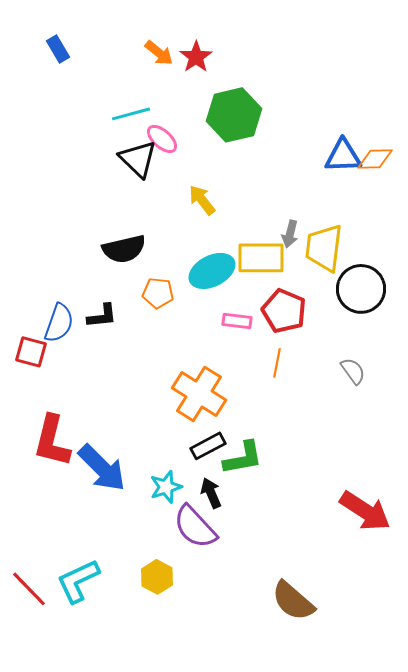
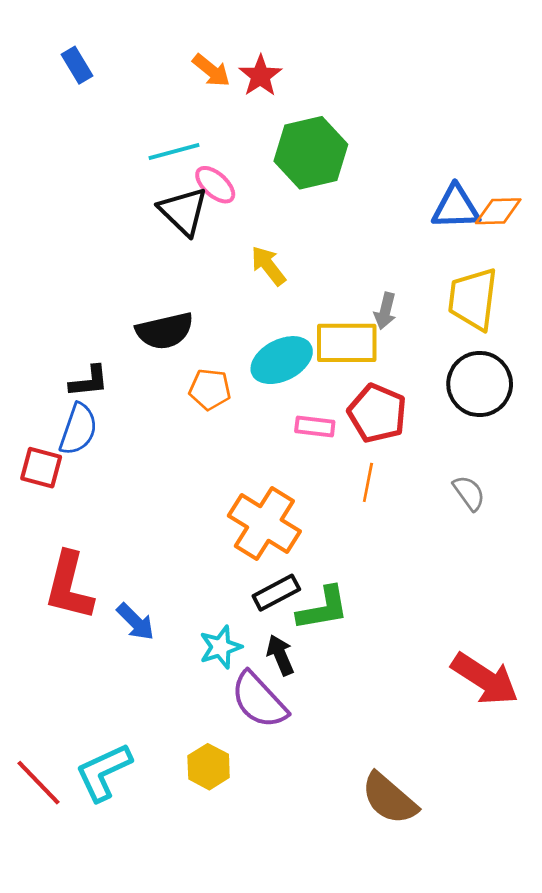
yellow trapezoid: (324, 248) -> (473, 299), moved
black L-shape: (102, 316) -> (89, 381), moved
blue arrow: (102, 468) -> (135, 622), size x0.6

